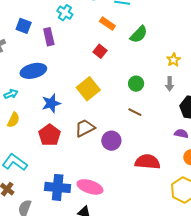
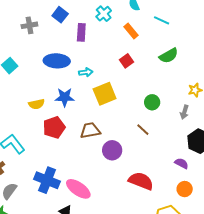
orange rectangle: (107, 24) -> (131, 31), moved
cyan arrow: (11, 94) -> (86, 72), moved
yellow semicircle: (13, 120) -> (37, 104), moved, turned 35

